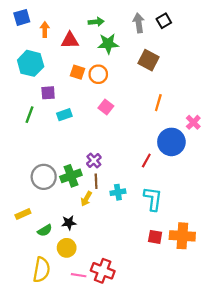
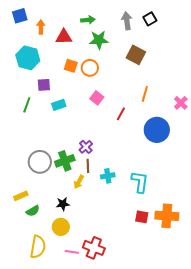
pink cross: (193, 122) -> (181, 103), moved
red line: (146, 161) -> (121, 114), moved
green semicircle: (45, 230) -> (33, 211), moved

